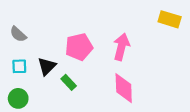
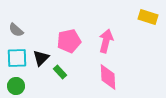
cyan square: (19, 66) -> (17, 58), size x1.5

